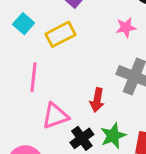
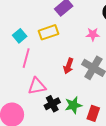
cyan square: (24, 24) -> (20, 36), moved
red arrow: (97, 100) -> (68, 66), moved

